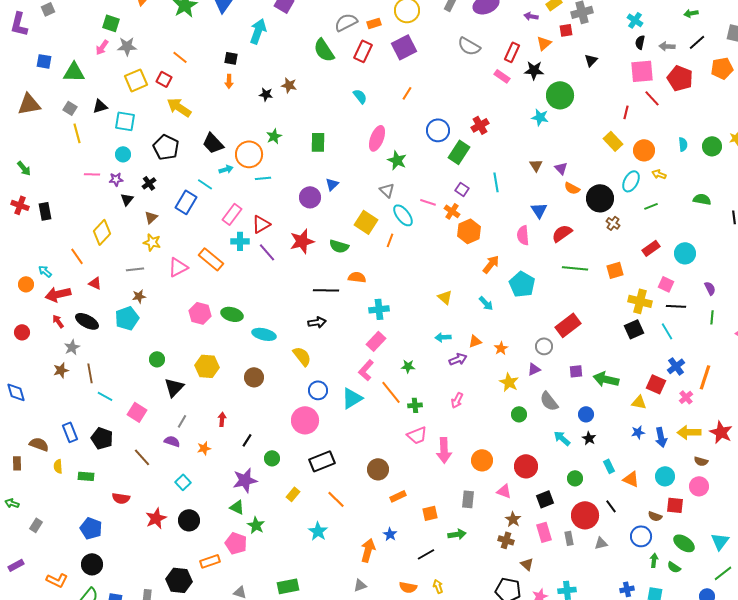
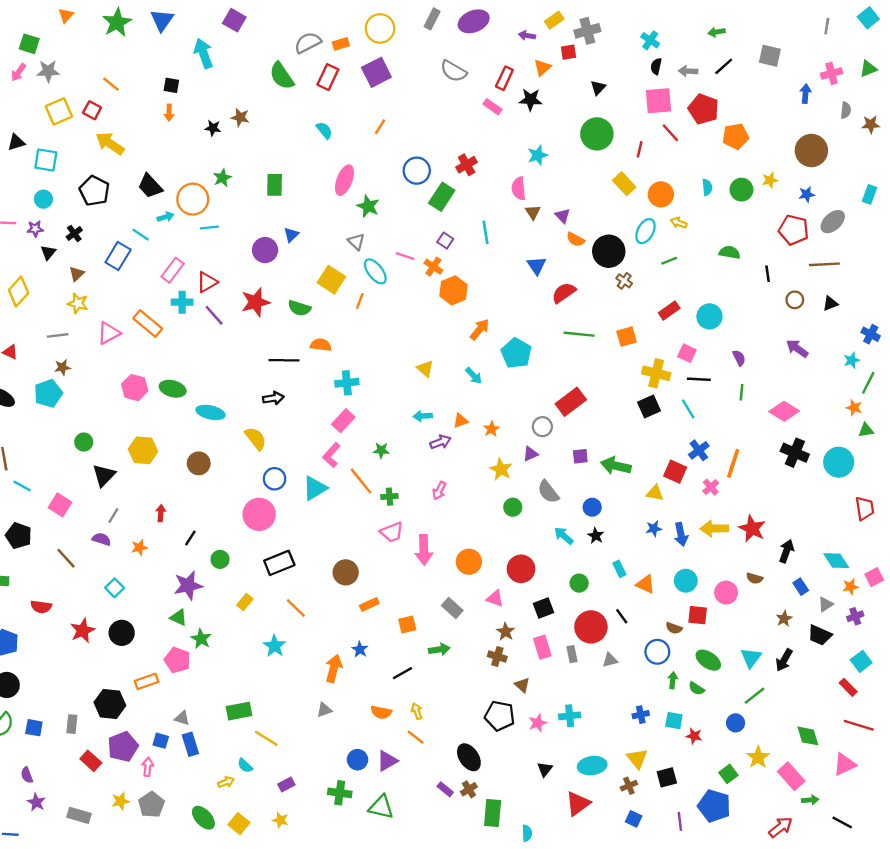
cyan arrow: (258, 31) -> (203, 53), turned -40
orange pentagon: (722, 68) -> (736, 136), moved
green circle: (560, 95) -> (597, 134), moved
cyan star: (540, 117) -> (538, 155), turned -30
pink semicircle: (523, 235) -> (519, 188), moved
brown semicircle: (701, 461) -> (755, 578), moved
gray rectangle: (468, 499) -> (452, 608), turned -54

